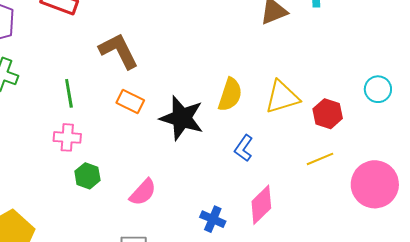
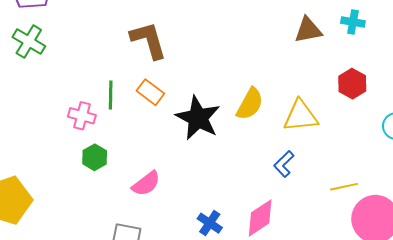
green line: (69, 93) -> (111, 95), moved
red hexagon: (328, 114) -> (352, 84), moved
blue L-shape: (244, 148) -> (284, 164), moved
yellow line: (320, 159) -> (344, 187), moved

